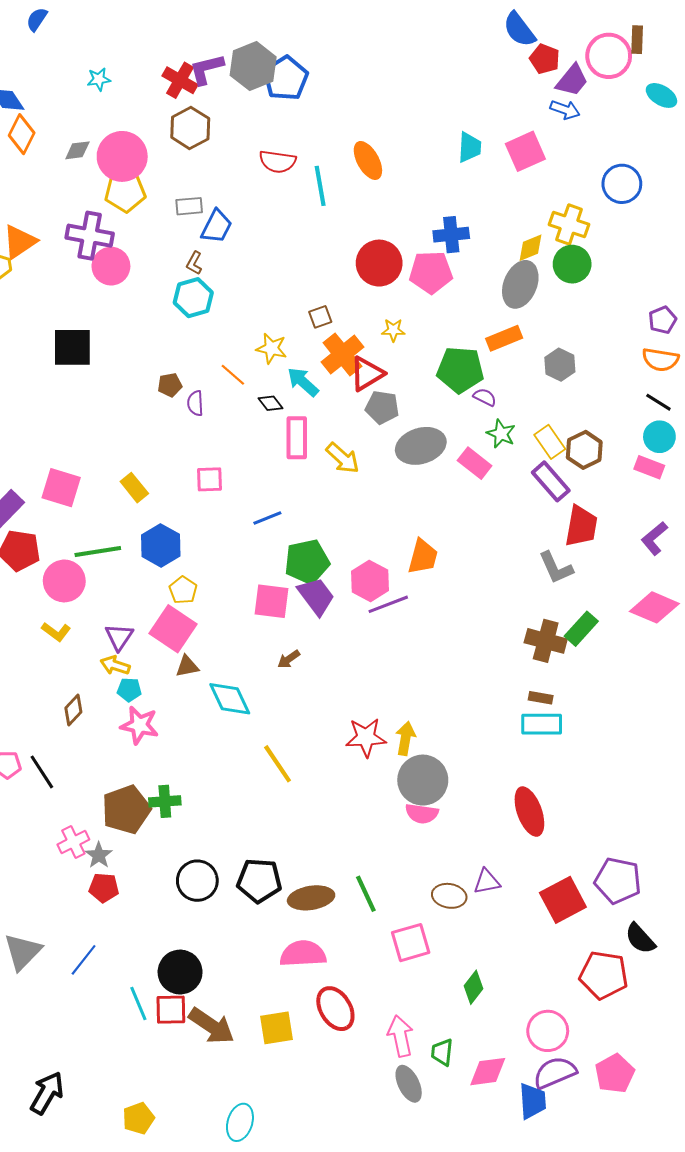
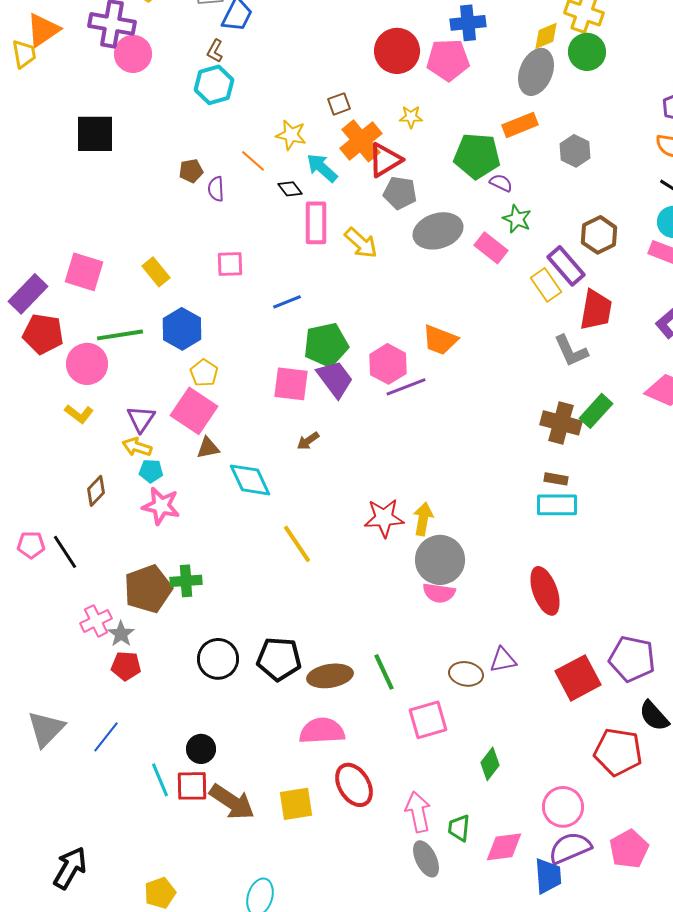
yellow rectangle: (550, 442) -> (546, 285), moved
orange trapezoid: (423, 557) -> (440, 340), turned 96
black circle: (180, 972) -> (201, 749), size x0.7

